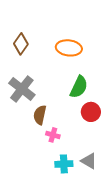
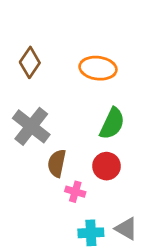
red circle: (91, 112) -> (106, 166), moved

